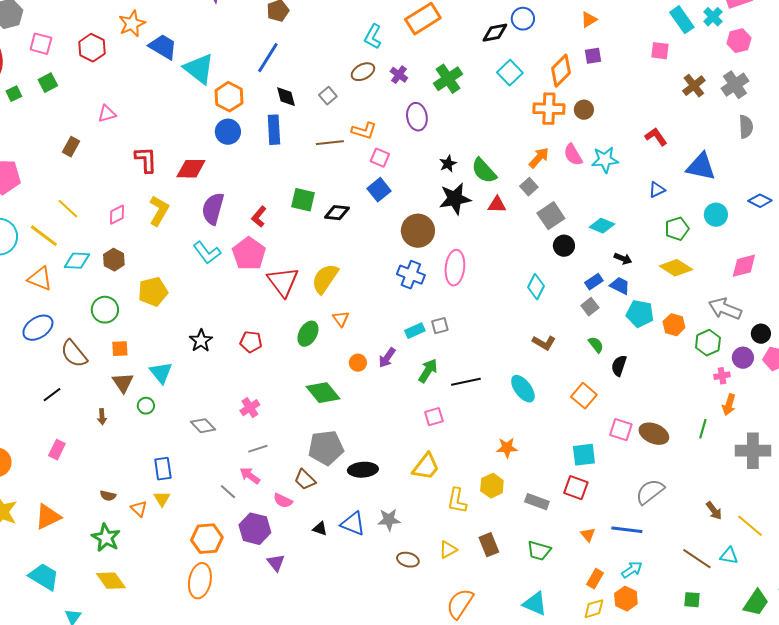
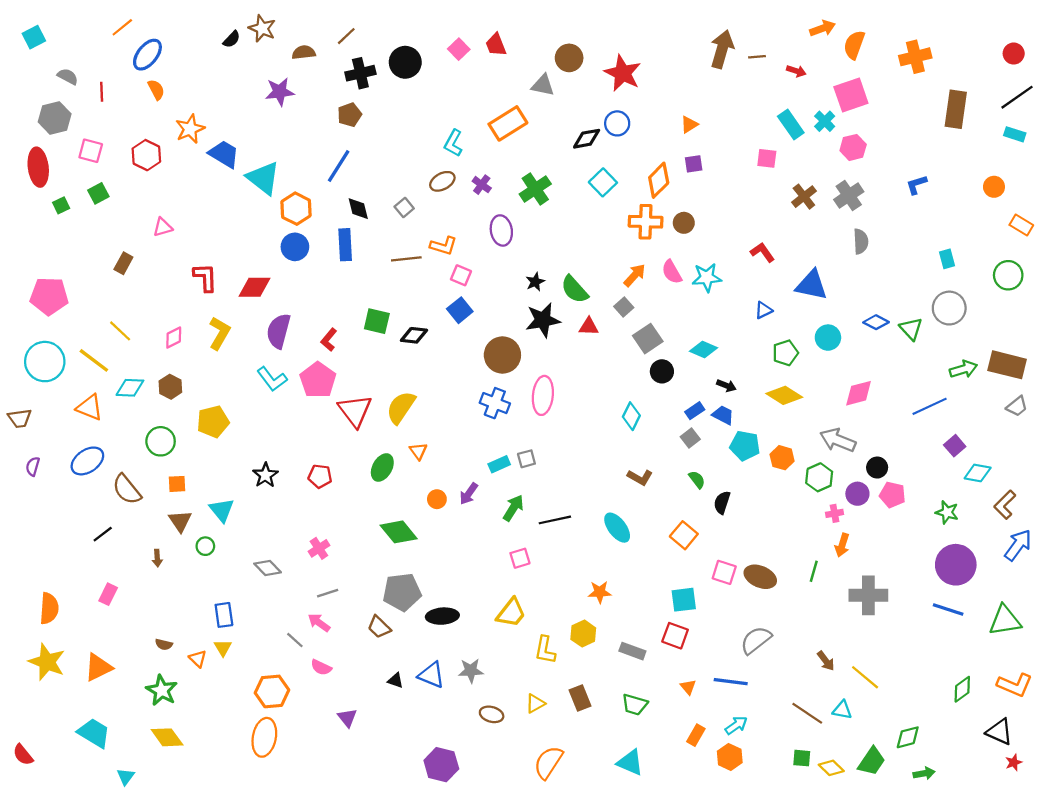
pink semicircle: (283, 501) -> (321, 667), moved
purple hexagon: (255, 529) -> (441, 765), moved
yellow diamond: (594, 609) -> (831, 768), moved, turned 60

